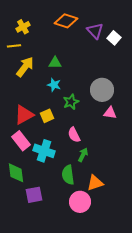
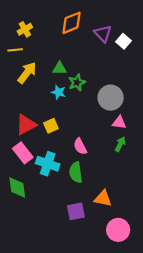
orange diamond: (66, 21) -> (72, 23), turned -40
green star: (71, 102) -> (77, 82), moved
green arrow: (83, 155) -> (120, 144), moved
green semicircle: (68, 175) -> (76, 172), moved
orange triangle: (95, 183) -> (103, 198), turned 30
purple square: (34, 195) -> (76, 211), moved
pink circle: (80, 202) -> (118, 230), moved

